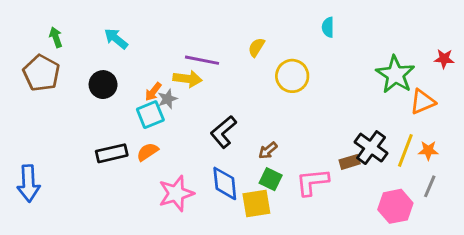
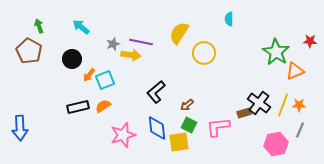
yellow semicircle: (256, 47) -> (179, 33), size x1.6
orange arrow: (153, 92) -> (89, 75), moved
gray star: (168, 99) -> (113, 44), moved

